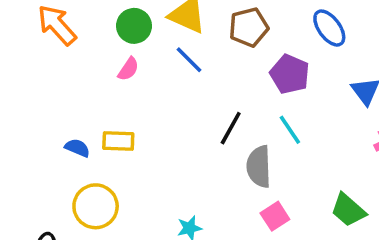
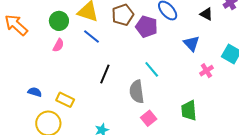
purple pentagon: (290, 74) -> (147, 27), moved
black line: (231, 128) -> (105, 74), moved
yellow rectangle: (118, 141) -> (65, 100), moved, turned 30
green trapezoid: (348, 210) -> (189, 110), turned 50

